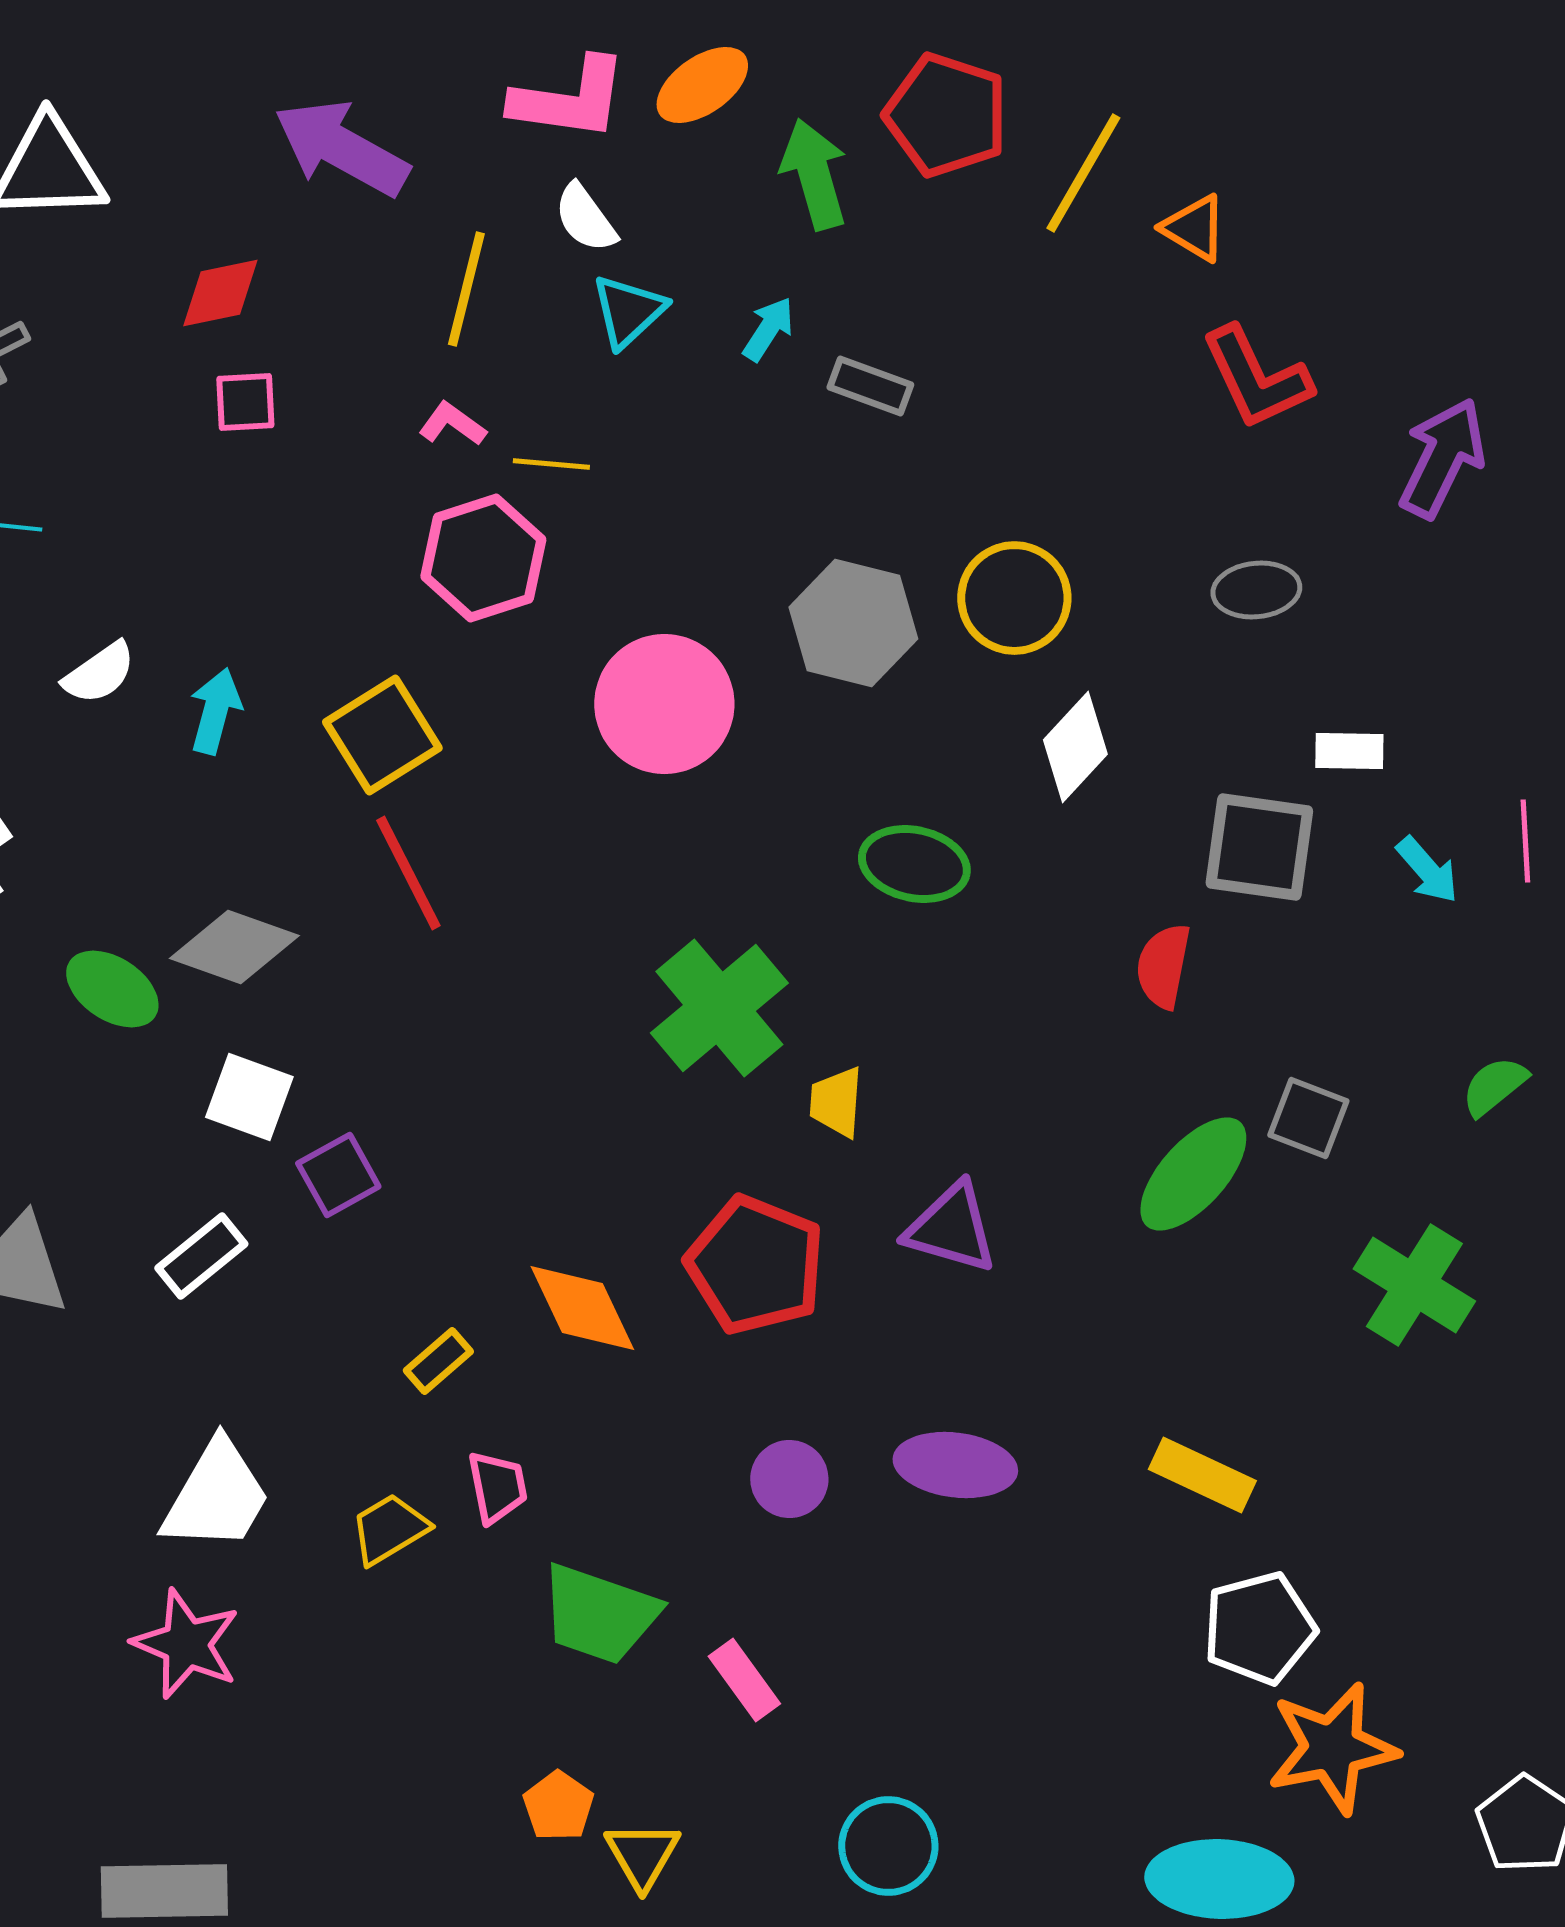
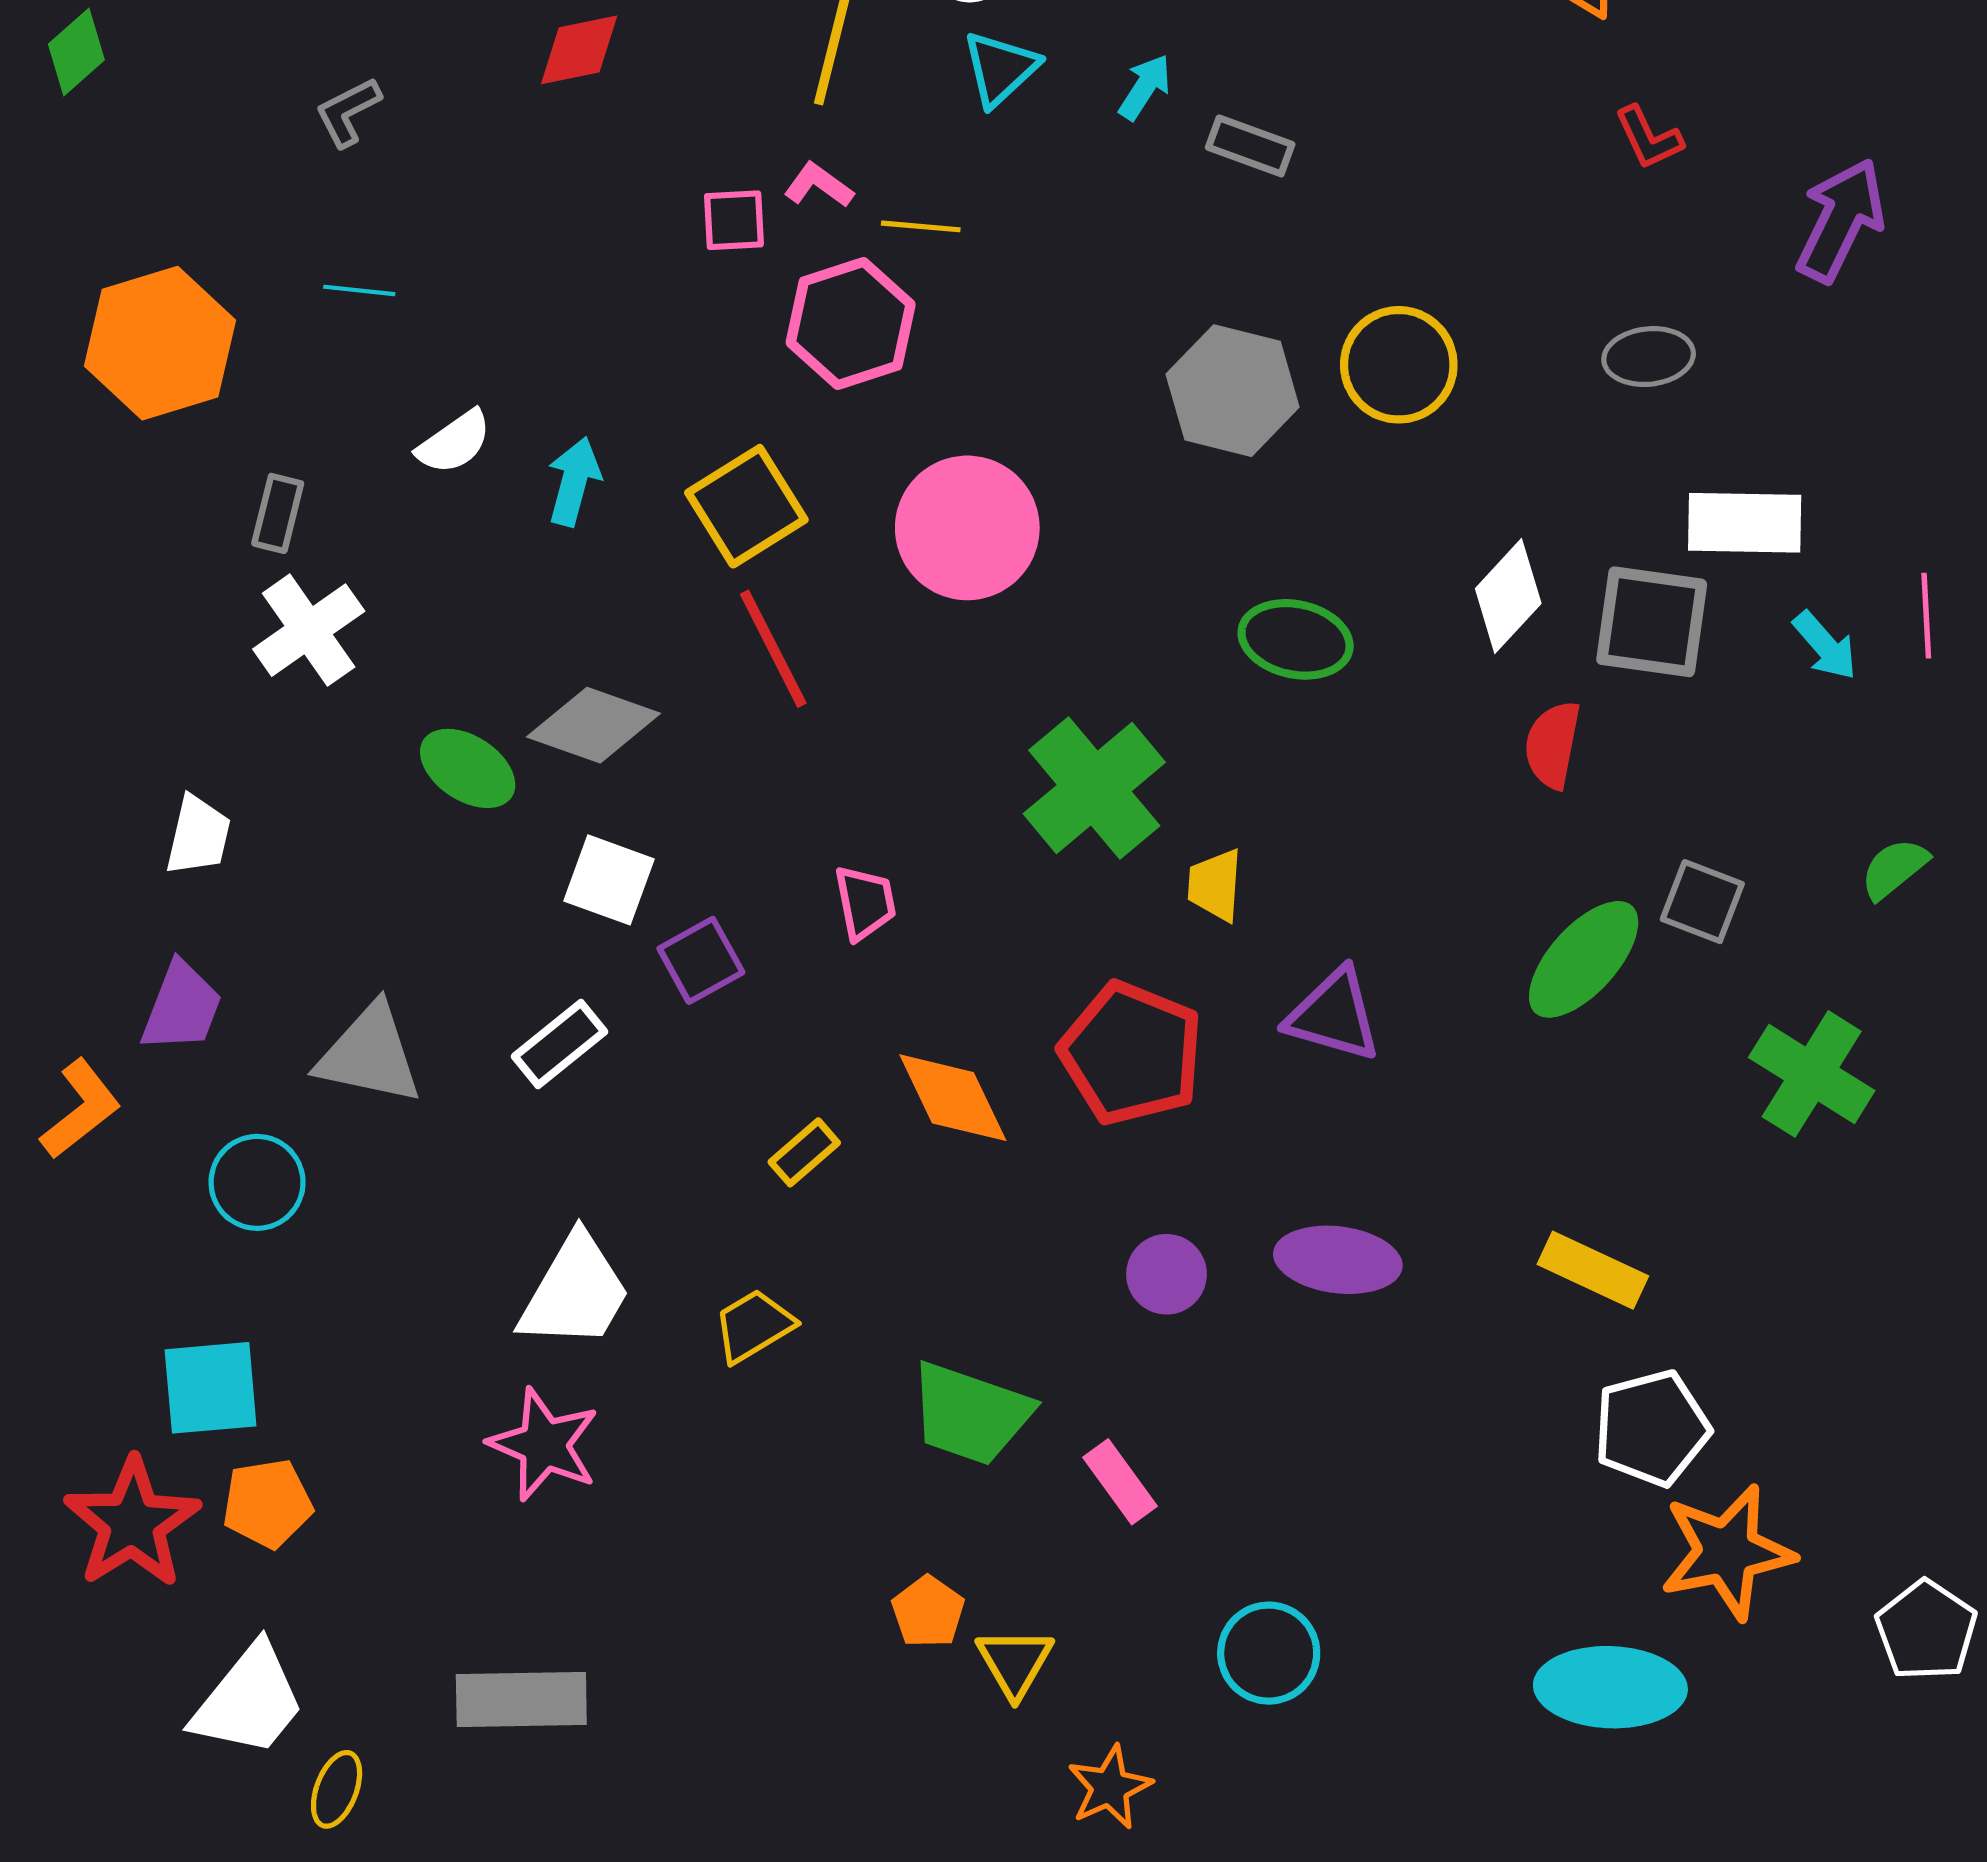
red L-shape: (1256, 378) -> (1649, 138), size x0.6
pink square: (245, 402) -> (734, 220), moved
pink circle: (664, 704) -> (967, 528), moved
white diamond: (1075, 747) -> (1508, 596), moved
white rectangle: (1349, 751) -> (1745, 523), size x1.6
pink trapezoid: (497, 1487) -> (865, 903), moved

